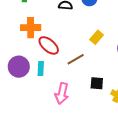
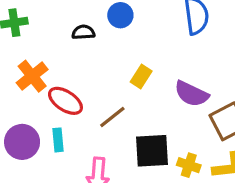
orange cross: (31, 28) -> (32, 76), turned -30
black square: (97, 83) -> (152, 151), size x1.6

